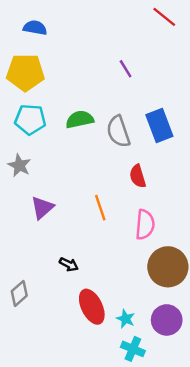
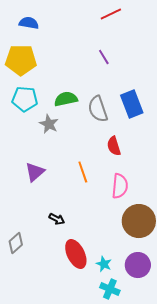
red line: (164, 17) -> (111, 14), moved, turned -65
gray star: (19, 165) -> (49, 124), moved

